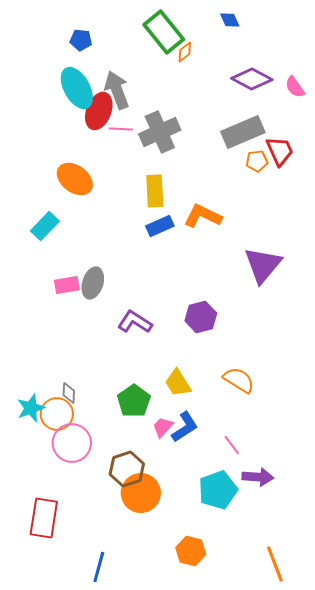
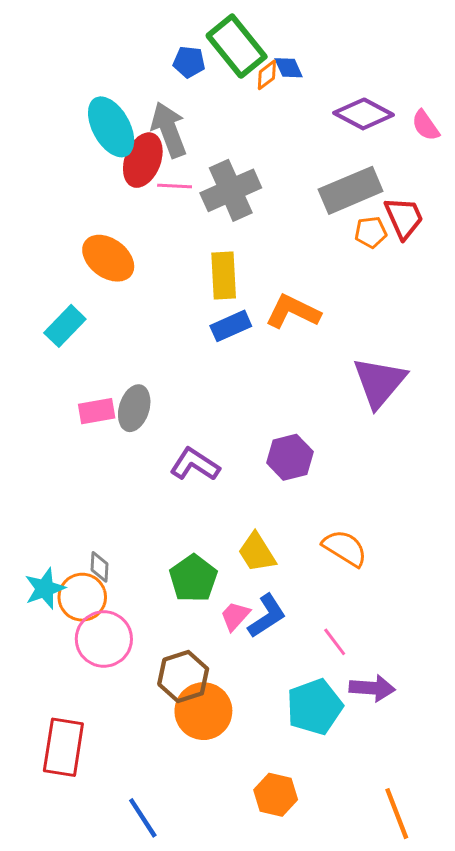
blue diamond: (230, 20) -> (289, 68), moved
blue pentagon: (81, 40) -> (189, 62), moved
blue line: (99, 567) -> (143, 818), turned -48

